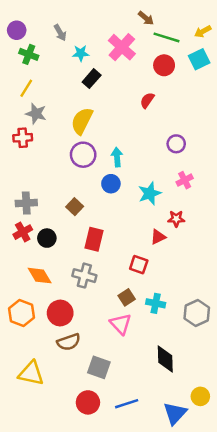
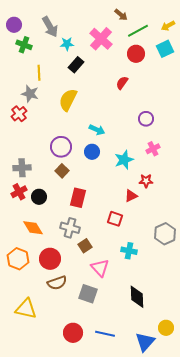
gray arrow: (60, 33) -> (50, 27), size x1.5
green line: (167, 37) -> (138, 31), turned -45
yellow line: (26, 88) -> (39, 73), moved, turned -35
red cross: (23, 138) -> (19, 114), turned -35
purple circle: (83, 155) -> (61, 147), moved
cyan arrow: (117, 157) -> (97, 130), turned 119
brown square: (127, 297) -> (85, 246), moved
gray hexagon: (197, 313) -> (165, 234), moved
gray square: (99, 367) -> (88, 294), moved
blue line: (127, 404) -> (105, 334), turned 30

